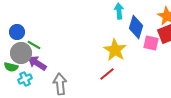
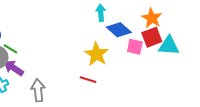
blue diamond: (136, 27) -> (119, 30), turned -65
red line: (107, 74) -> (88, 80), turned 56

